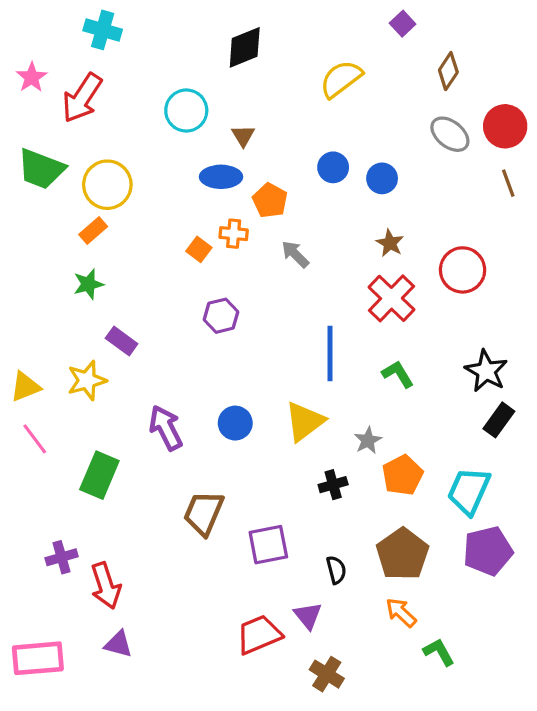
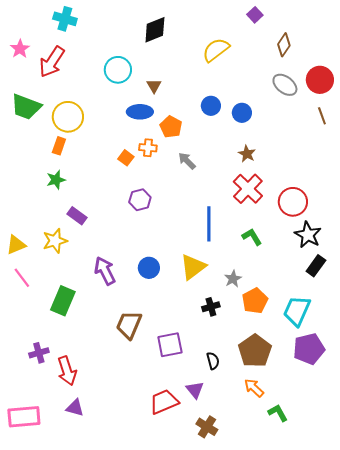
orange rectangle: (93, 230) -> (59, 146), turned -30
red circle: (463, 270) -> (293, 202), moved

